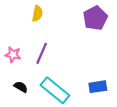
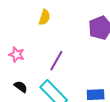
purple line: (42, 53) -> (56, 61), moved

